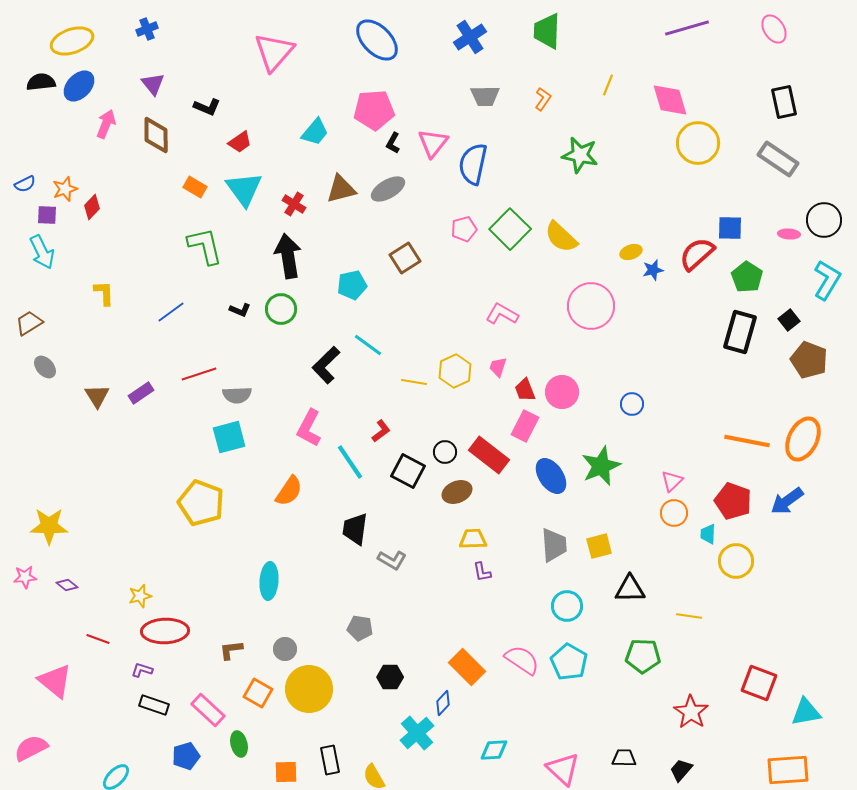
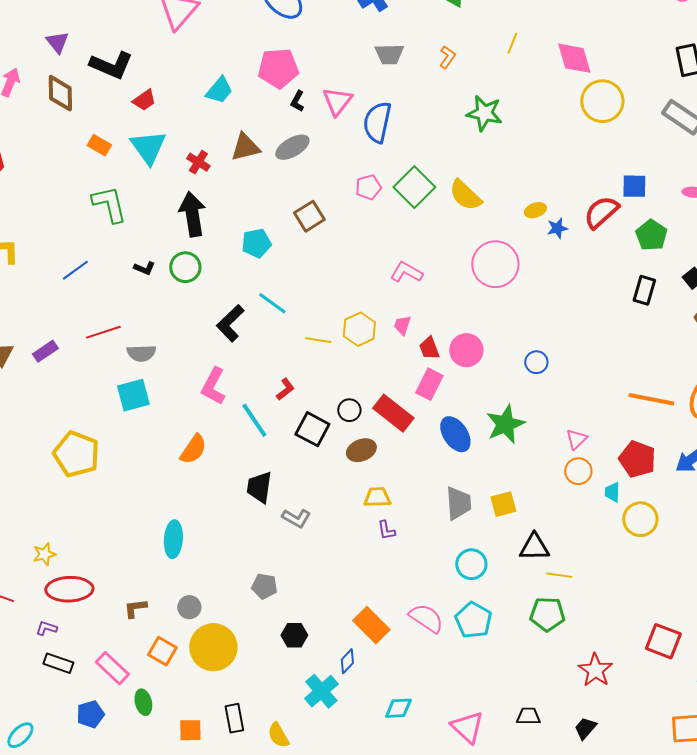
black L-shape: (207, 107) -> (111, 65), size x1.6
black rectangle: (740, 332) -> (644, 290), size x0.7
yellow pentagon: (201, 503) -> (76, 454), moved
yellow line: (689, 616) -> (559, 575), moved

